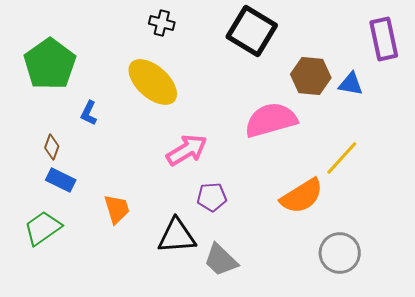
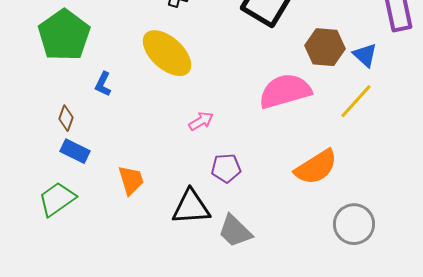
blue triangle: (351, 84) -> (365, 55), turned 32
pink arrow: (187, 150) -> (201, 121), size x0.6
yellow line: (342, 158) -> (356, 101), moved

